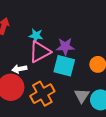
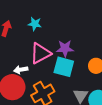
cyan star: (36, 36) -> (35, 24), moved

